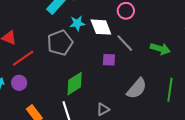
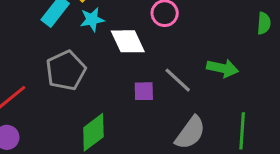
cyan star: (77, 23) -> (92, 19), moved
gray line: (125, 43) -> (178, 80), moved

